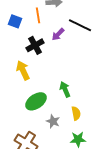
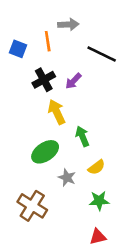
purple arrow: (58, 34) -> (73, 81), moved
yellow arrow: (23, 70) -> (57, 112), moved
yellow semicircle: (76, 113) -> (97, 167), turned 64

